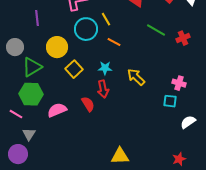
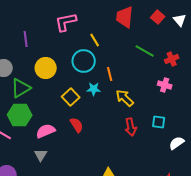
cyan circle: (86, 29) -> (84, 61), moved
orange line: (114, 42) -> (110, 74), moved, turned 48
yellow square: (74, 69) -> (71, 97), moved
pink cross: (179, 83) -> (165, 85), moved
red arrow: (103, 89) -> (131, 127), moved
gray triangle: (29, 134) -> (41, 155), moved

